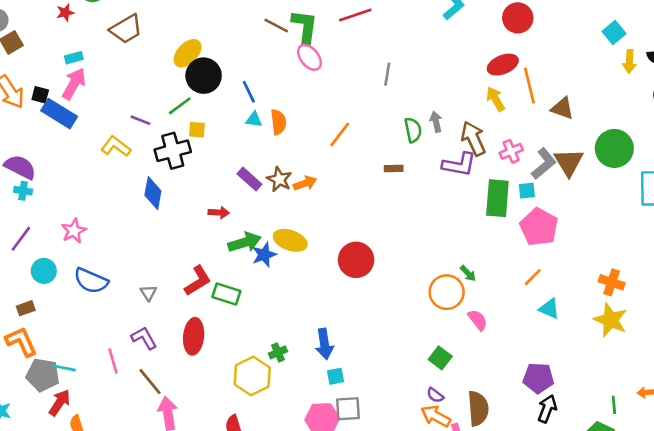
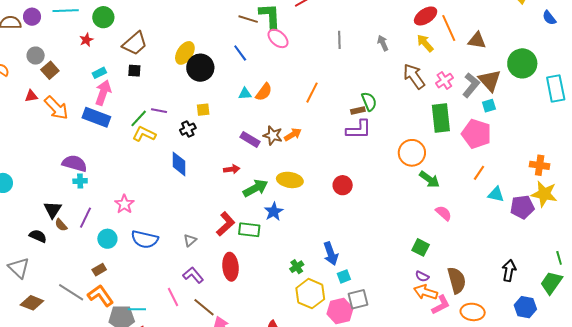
blue line: (249, 92) -> (240, 53), moved
black square: (40, 95) -> (134, 71), moved
green line: (180, 106) -> (139, 118), moved
orange semicircle: (278, 122) -> (264, 92), turned 54
gray arrow: (436, 122) -> (383, 43), moved
green semicircle: (413, 130) -> (369, 101), moved
black cross: (173, 151) -> (188, 129), size x0.6
purple L-shape: (459, 164) -> (359, 130), moved
cyan square: (527, 191) -> (489, 106), moved
blue star: (264, 255) -> (274, 212), moved
red circle: (356, 260) -> (343, 185), size x0.7
green arrow: (468, 273) -> (429, 179), size x1.5
orange circle: (447, 292) -> (412, 153), moved
gray triangle: (148, 293) -> (190, 240), turned 32
yellow hexagon: (252, 376) -> (310, 294), moved
purple pentagon: (538, 378) -> (522, 207), moved

